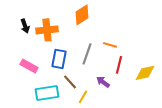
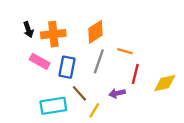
orange diamond: (82, 15) -> (95, 32), moved
pink rectangle: (29, 66) -> (40, 61), moved
purple arrow: (103, 82) -> (117, 93), turned -48

